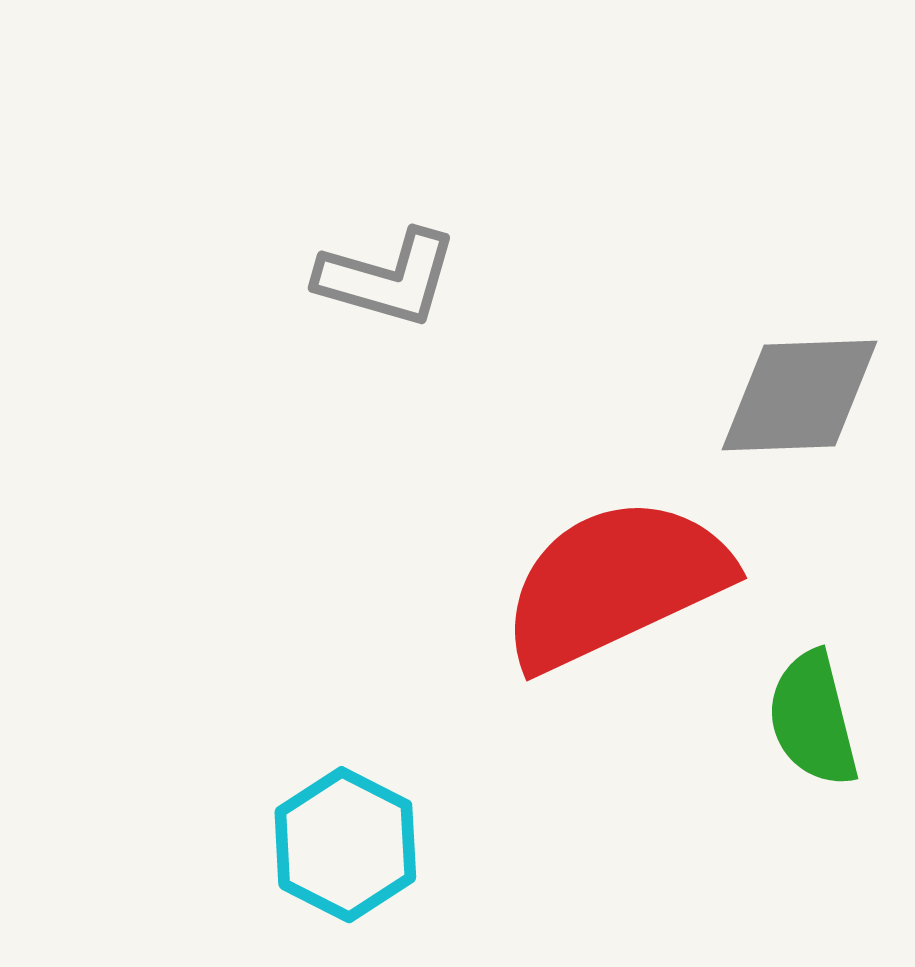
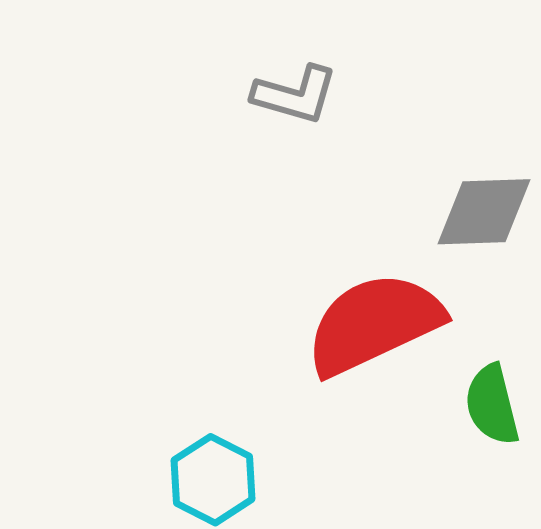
gray L-shape: (387, 278) -> (295, 95), moved

